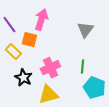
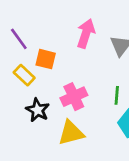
pink arrow: (41, 20) -> (86, 34), moved

